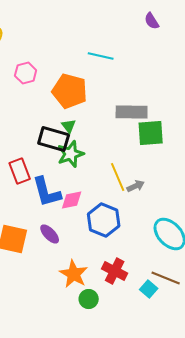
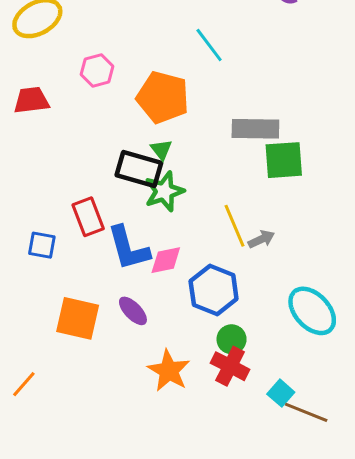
cyan line: (101, 56) -> (209, 45), turned 40
brown line: (166, 278) -> (306, 412), moved
green circle: (89, 299) -> (232, 339), moved

